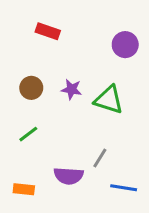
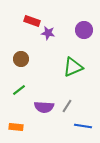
purple star: (72, 89) -> (48, 33), moved
green triangle: (109, 100) -> (73, 67), turned -40
purple semicircle: (69, 176) -> (44, 107), moved

